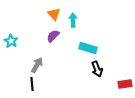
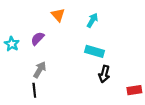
cyan arrow: (73, 20) -> (92, 20), moved, turned 32
purple semicircle: (53, 36) -> (38, 39), moved
black arrow: (97, 69) -> (104, 74), turned 35

